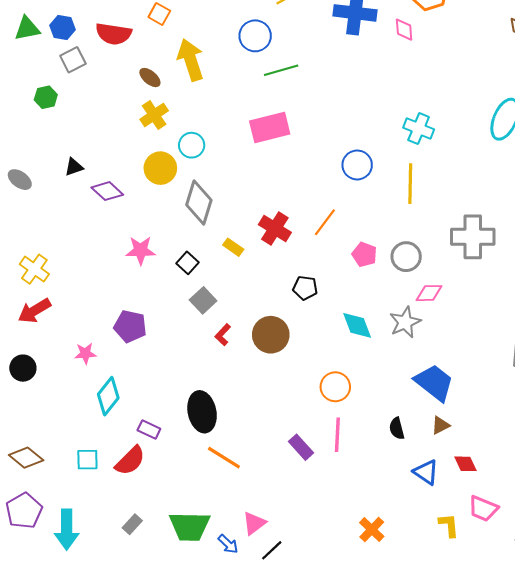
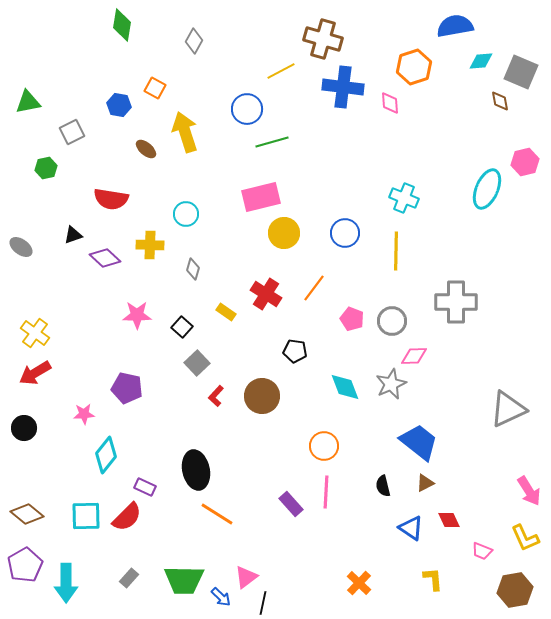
blue hexagon: (62, 28) -> (119, 105), moved
red semicircle: (114, 34) -> (111, 199), moved
yellow cross: (154, 115) -> (150, 245), moved, turned 36
yellow circle: (160, 168) -> (284, 233), moved
gray diamond: (199, 202) -> (193, 269), size x0.5
cyan square: (87, 460) -> (86, 516), size x1.4
pink trapezoid: (483, 509) -> (482, 551), moved, size x0.7
black line: (272, 550) -> (263, 603), turned -35

